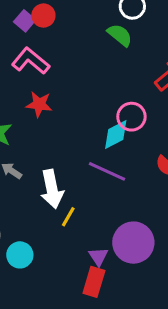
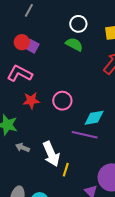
purple square: (25, 21) -> (32, 46), moved
pink circle: (131, 117) -> (62, 101), moved
cyan diamond: (116, 135) -> (94, 118), moved, turned 30

